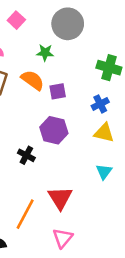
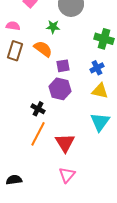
purple square: (58, 91) -> (63, 66), moved
cyan triangle: (104, 172) -> (100, 122), size x1.5
orange line: (25, 214) -> (38, 134), moved

